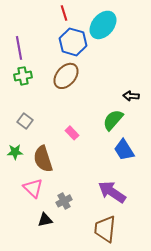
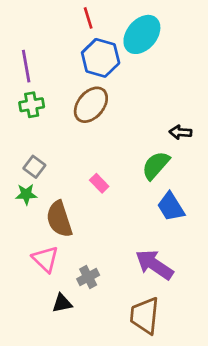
green star: (15, 152) -> (26, 194), moved

